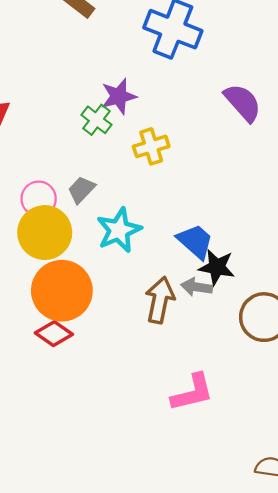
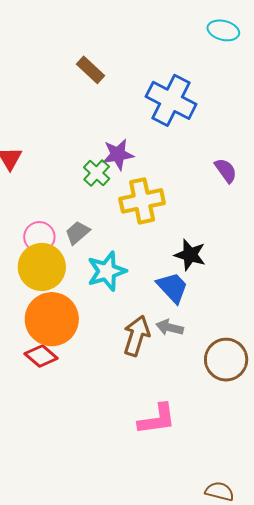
purple semicircle: (243, 103) -> (226, 170), size x0.7
yellow cross: (151, 146) -> (142, 201), size x1.4
black star: (217, 267) -> (190, 255), moved

